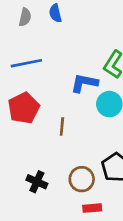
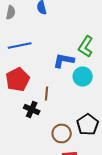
gray semicircle: (25, 17) -> (11, 12), moved
black cross: (37, 182) -> (32, 110), moved

